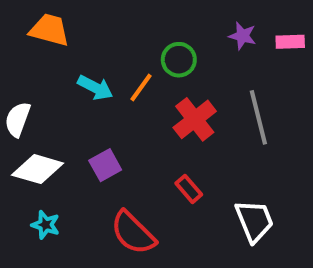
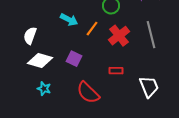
orange line: (141, 88) -> (92, 29), moved
purple square: (105, 165) -> (74, 59), turned -35
red rectangle: (189, 189) -> (116, 71), turned -48

